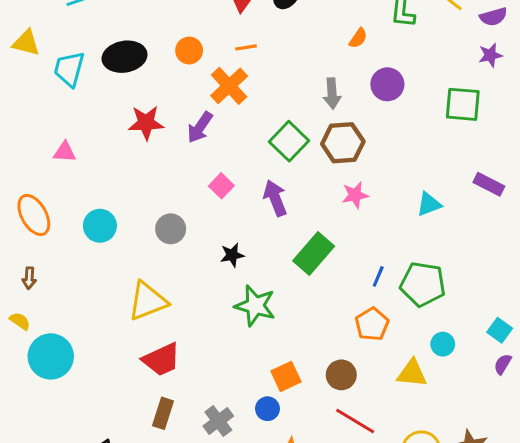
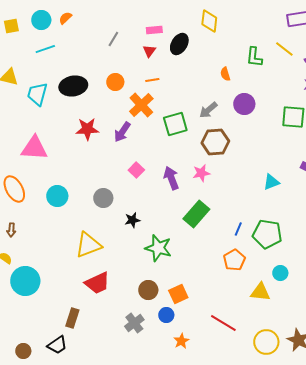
orange semicircle: (358, 38) -> (225, 74), turned 128
gray arrow: (332, 94) -> (208, 110), turned 54
green square: (289, 141) -> (175, 124), moved, turned 30
pink triangle: (65, 152) -> (34, 148), size x1.8
pink star: (355, 195) -> (201, 173), moved
black star: (232, 255) -> (132, 220), moved
brown circle: (341, 375) -> (148, 290), moved
brown rectangle: (163, 413) -> (72, 318), moved

